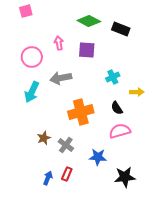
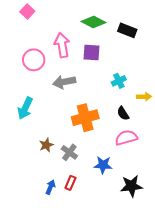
pink square: (26, 11) -> (27, 11), turned -32
pink arrow: (59, 43) -> (62, 45), size x1.6
cyan arrow: (32, 92) -> (25, 108), moved

